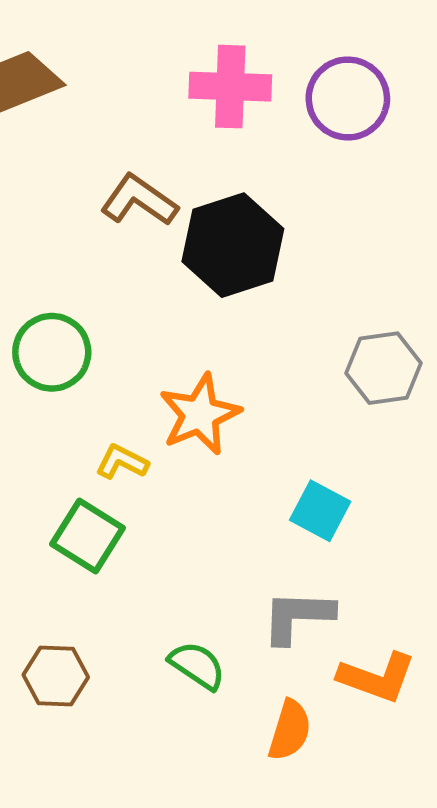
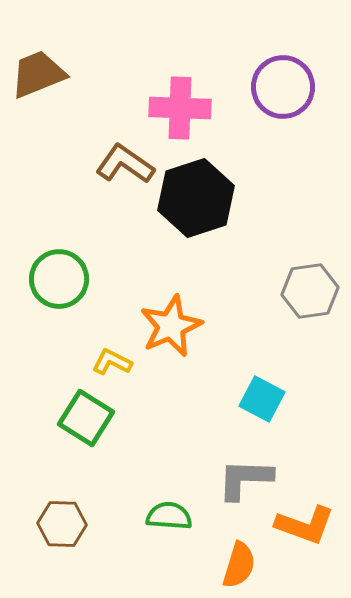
pink cross: (230, 87) -> (180, 108), moved
green semicircle: (197, 665) -> (169, 516), turned -30

